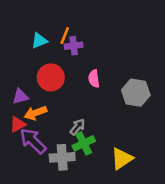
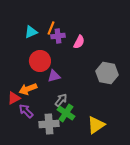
pink semicircle: (94, 79) -> (79, 42), moved, turned -144
purple triangle: (20, 96) -> (54, 76), moved
purple arrow: (33, 141) -> (26, 111), size x0.7
green cross: (84, 143) -> (66, 113), turned -30

